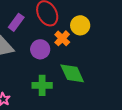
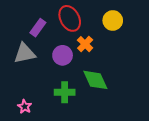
yellow circle: (80, 25) -> (113, 20), moved

